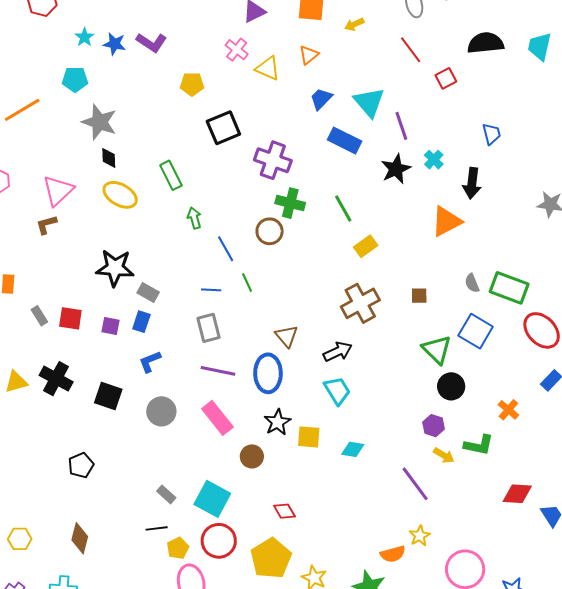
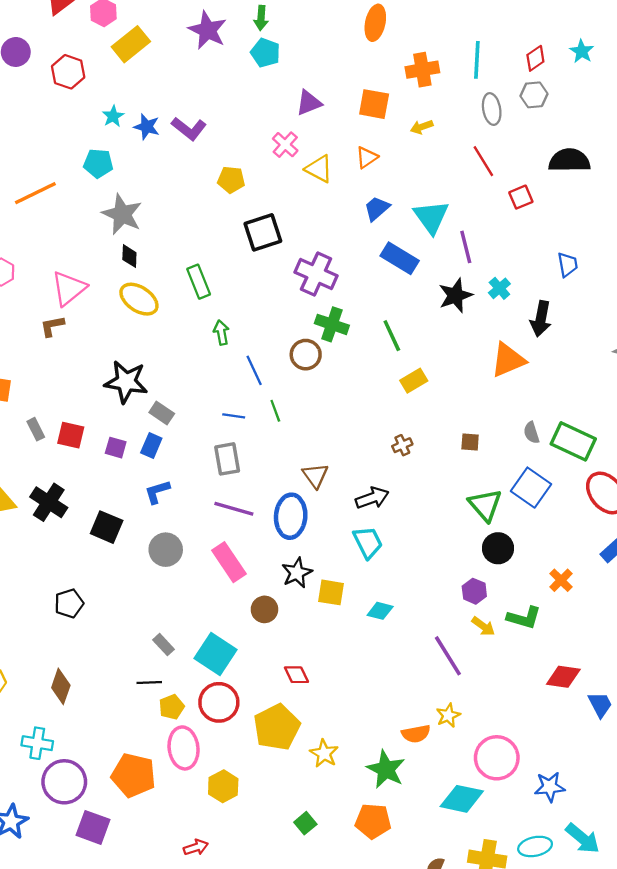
brown cross: (360, 303) -> (402, 445), size x0.5

